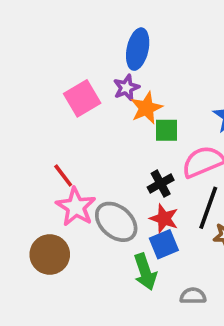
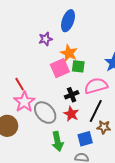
purple star: (126, 88) -> (45, 39), moved
pink square: (82, 98) -> (60, 68), moved
orange star: (146, 108) -> (69, 53), turned -30
blue square: (164, 244) -> (85, 139), moved

